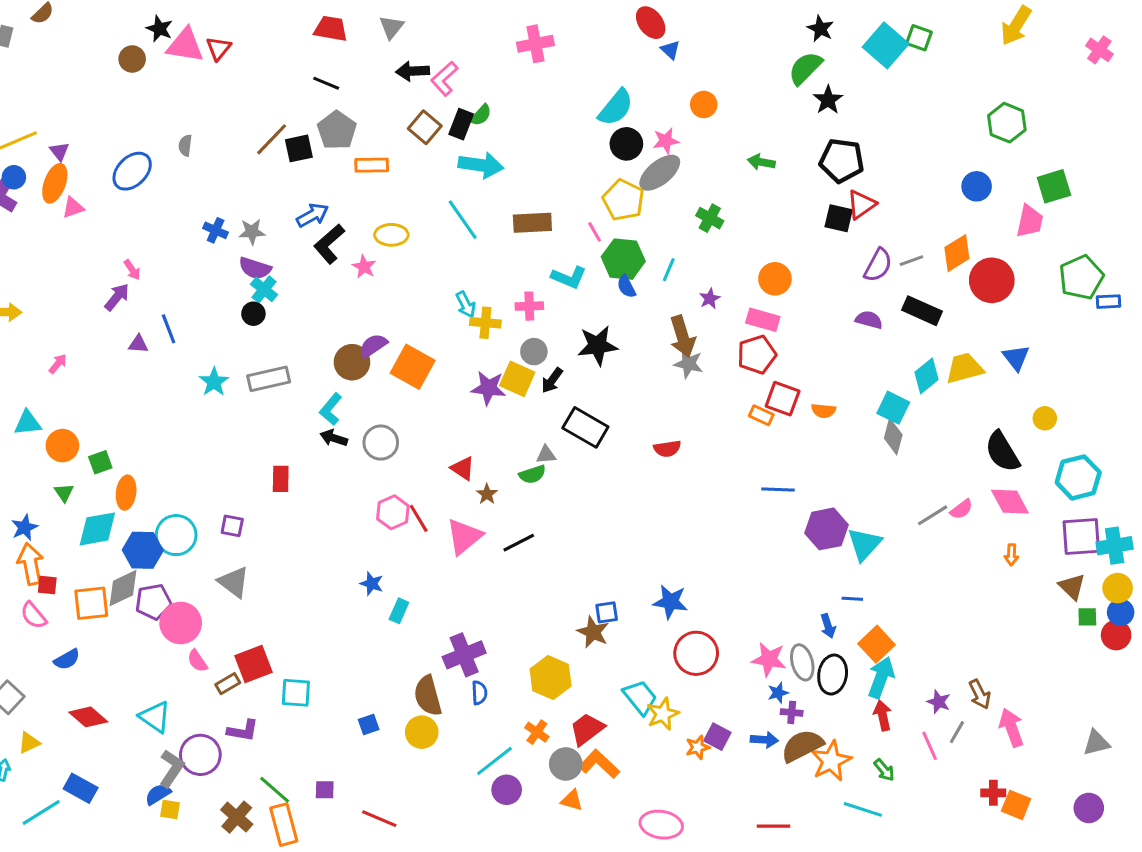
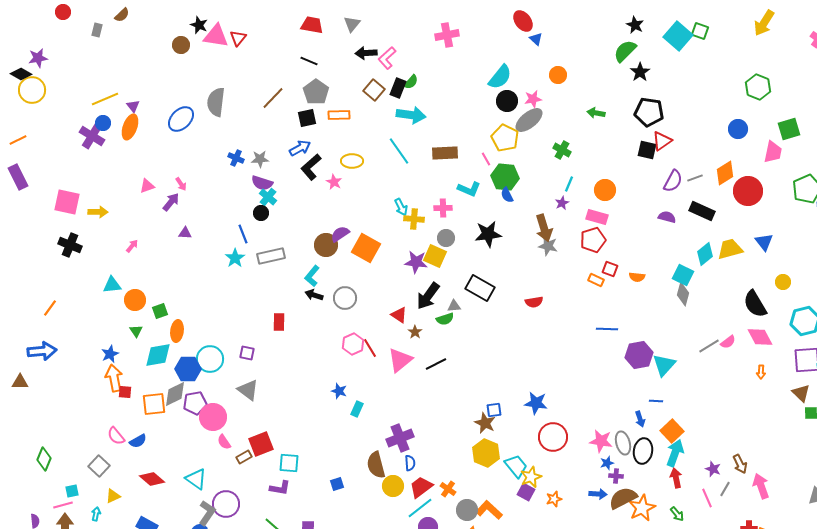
gray semicircle: (185, 145) -> (216, 102), size x2.0
black square: (299, 148) -> (307, 118), moved
pink triangle: (73, 208) -> (147, 186), moved
cyan line: (669, 270) -> (569, 184), moved
blue line: (169, 329) -> (243, 234), moved
black arrow: (552, 380) -> (428, 296), moved, size x1.6
red square: (783, 399) -> (610, 269), size x0.7
pink semicircle: (34, 615) -> (116, 436), moved
yellow hexagon: (551, 678) -> (486, 453), moved
red trapezoid: (587, 729) -> (421, 487), moved
purple L-shape: (243, 731) -> (280, 488), moved
yellow circle: (422, 732) -> (393, 486), moved
purple square: (717, 737) -> (526, 492), moved

